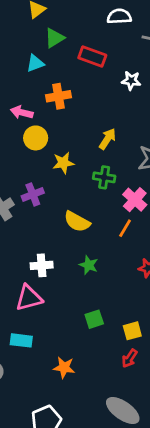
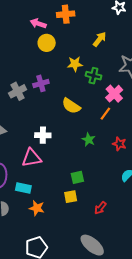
yellow arrow: (107, 139) -> (100, 39), moved
yellow star: (63, 163) -> (75, 64), moved
green star: (89, 265) -> (89, 140), moved
yellow square: (132, 331) -> (71, 197), moved
orange star: (64, 367) -> (37, 208), moved

